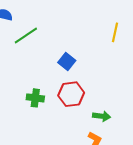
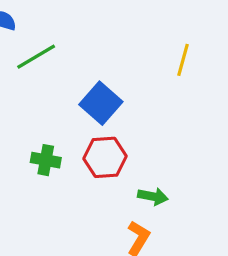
blue square: (67, 61) -> (101, 103), size x1.4

